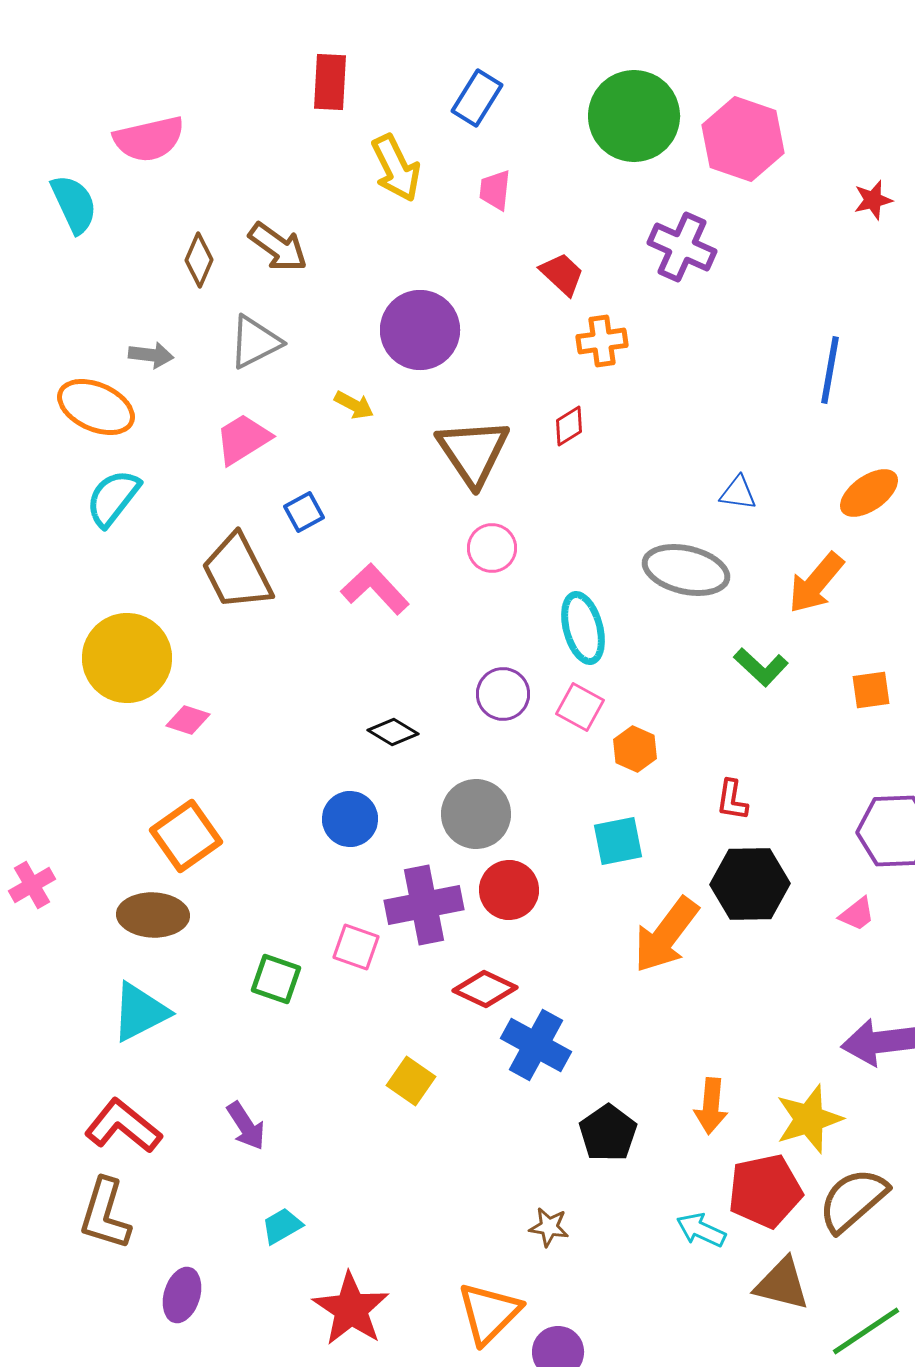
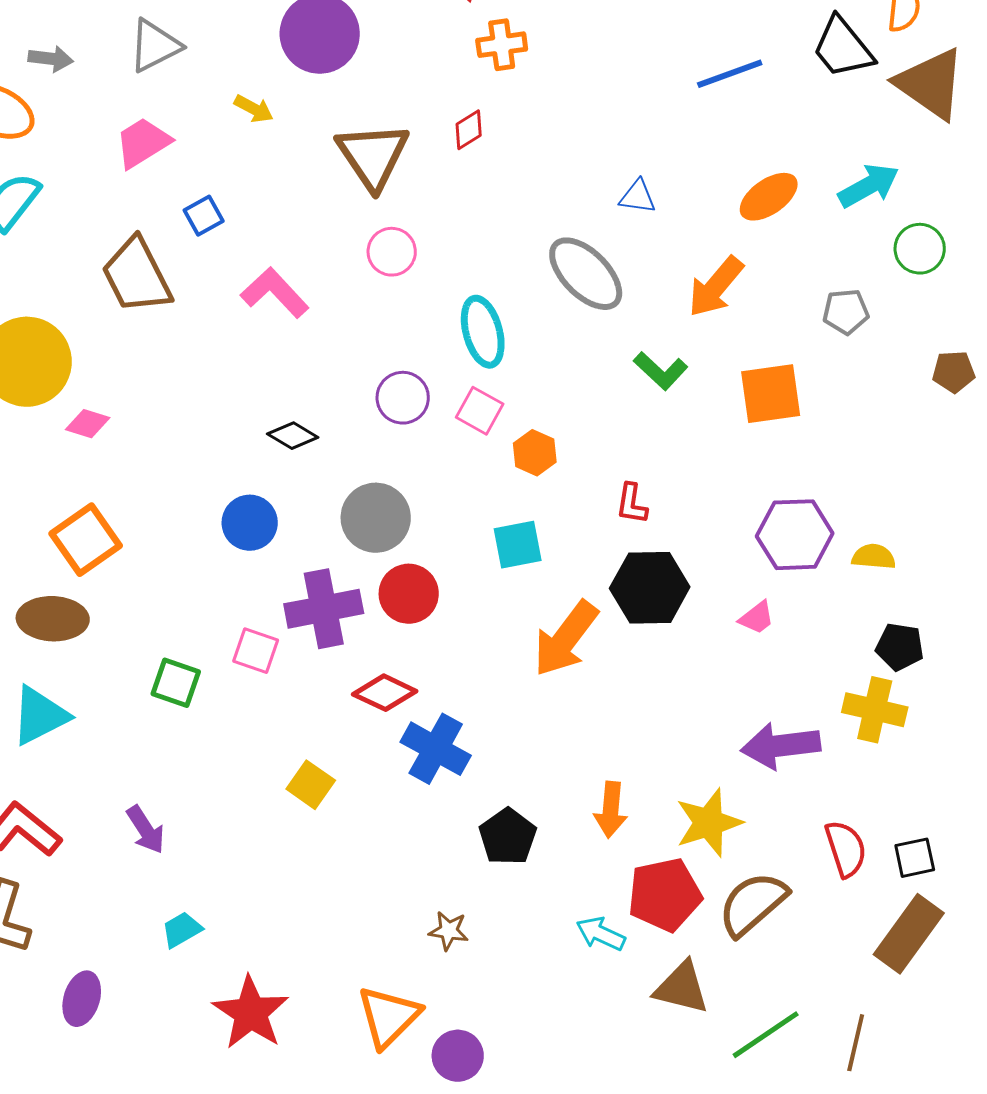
blue line: (830, 370) -> (730, 74), turned 60
gray ellipse: (686, 570) -> (586, 274), turned 32
orange square: (871, 690) -> (771, 394), size x1.6

